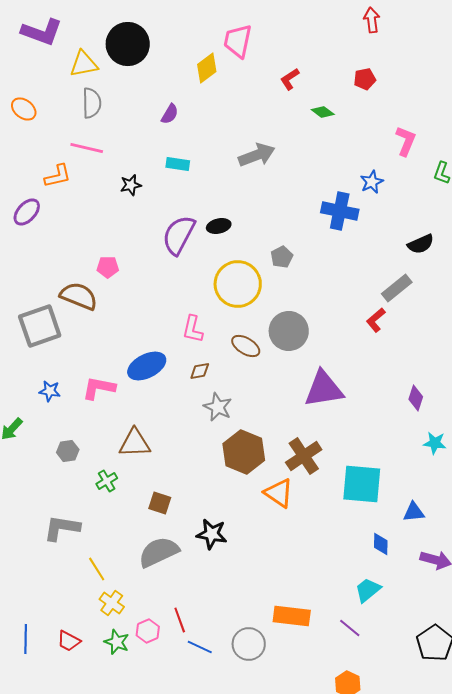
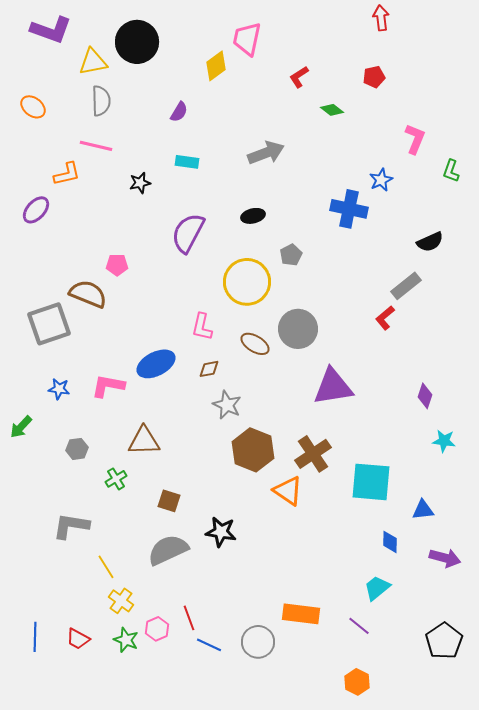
black ellipse: (219, 226) -> (253, 216), moved

